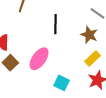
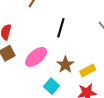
brown star: (89, 35) -> (65, 65), moved

